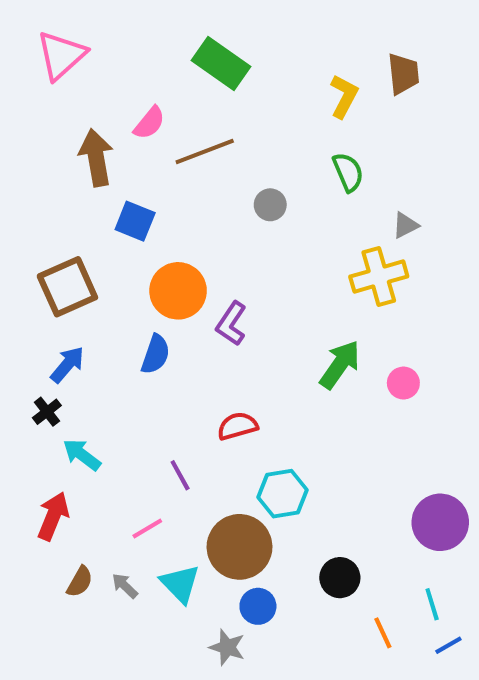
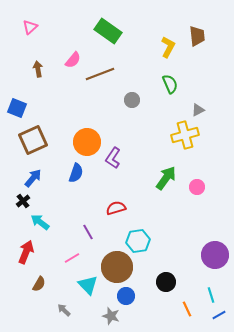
pink triangle: (61, 55) -> (30, 27), size x0.6
brown arrow: (96, 158) -> (38, 69), moved, size x0.6
blue square: (135, 221) -> (17, 108), moved
gray arrow: (125, 586) -> (64, 310), moved

